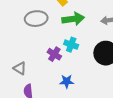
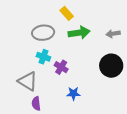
cyan cross: (71, 45) -> (43, 57), moved
gray triangle: (20, 68) -> (28, 81), size x1.5

